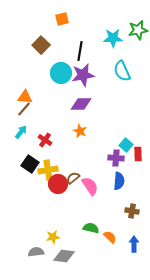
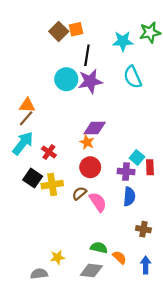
orange square: (62, 19) -> (76, 29), moved
brown square: (41, 45) -> (59, 31), moved
purple diamond: (81, 104) -> (95, 128), moved
cyan arrow: (21, 132) -> (23, 143), size x1.6
red circle: (58, 184) -> (90, 167), moved
gray diamond: (64, 256) -> (91, 270), moved

